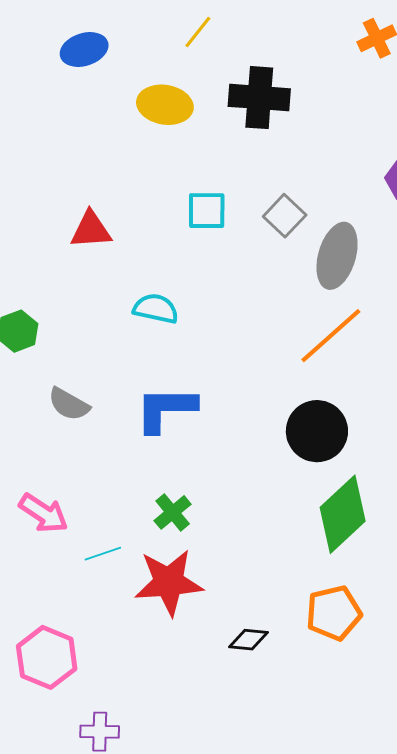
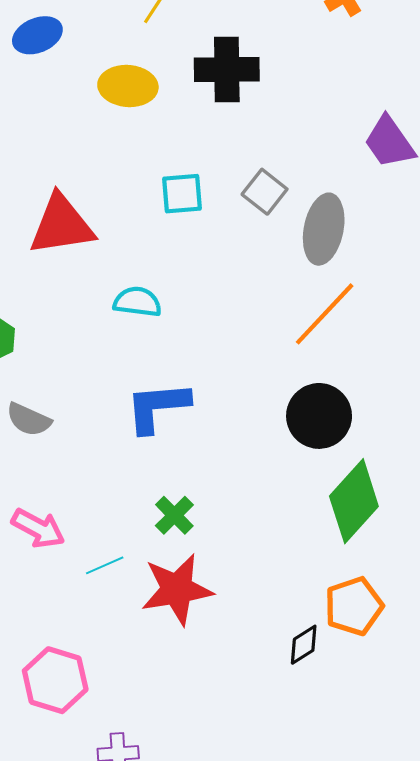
red triangle: (91, 230) -> (62, 225), size x1.5
gray semicircle: (69, 404) -> (29, 420), moved
black diamond: (249, 640) -> (304, 645), moved, turned -33

